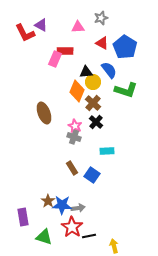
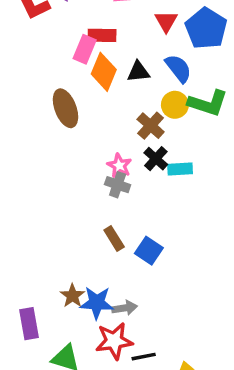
red triangle: (102, 43) -> (166, 21), turned 32
yellow circle: (93, 82) -> (175, 105), moved
orange diamond: (77, 91) -> (104, 72), moved
brown ellipse: (44, 113) -> (66, 108), moved
cyan rectangle: (107, 151) -> (180, 169), moved
red star: (72, 227) -> (114, 341), turned 30

